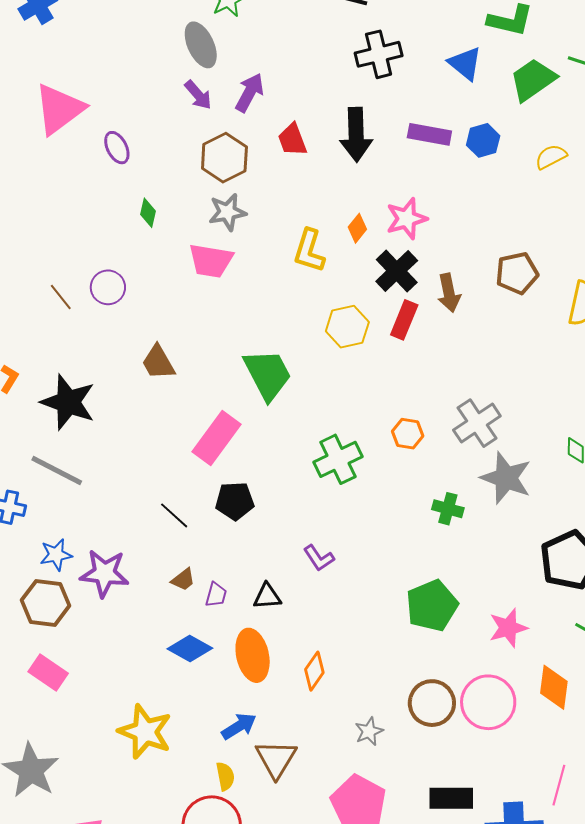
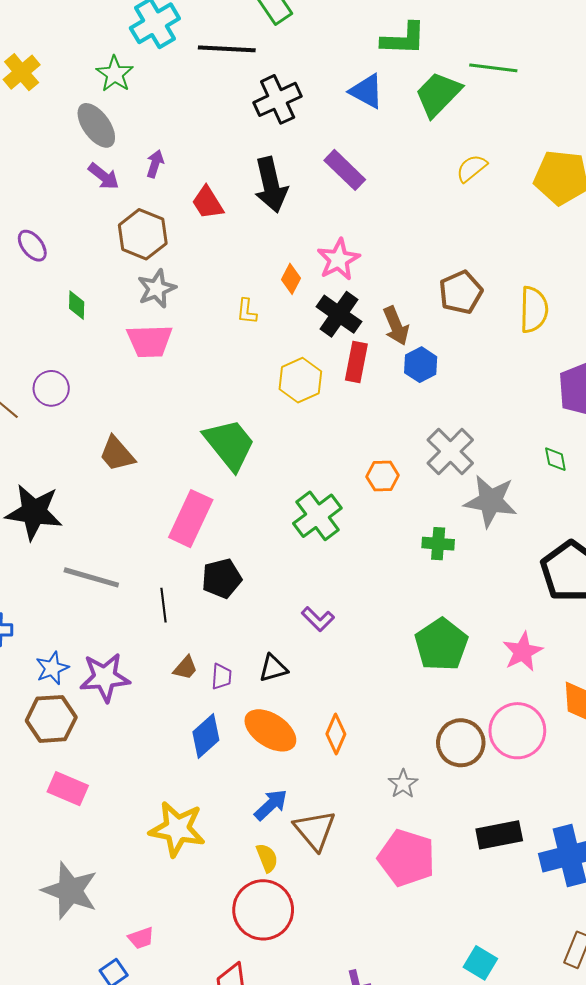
purple arrow: (250, 93) -> (155, 164), size x0.7
purple rectangle: (429, 134) -> (345, 170), turned 45
blue hexagon: (483, 140) -> (421, 365), moved
yellow L-shape: (309, 251) -> (247, 311), size x0.6
gray line: (57, 470) -> (91, 577), moved
black line: (174, 515) -> (163, 605), turned 52
blue diamond: (190, 648) -> (206, 736), turned -60
orange ellipse: (253, 655) -> (270, 730), turned -33

